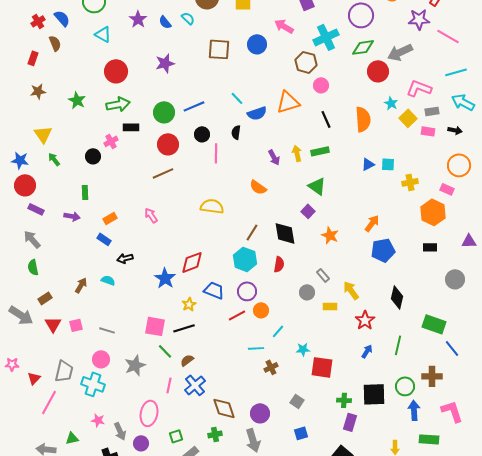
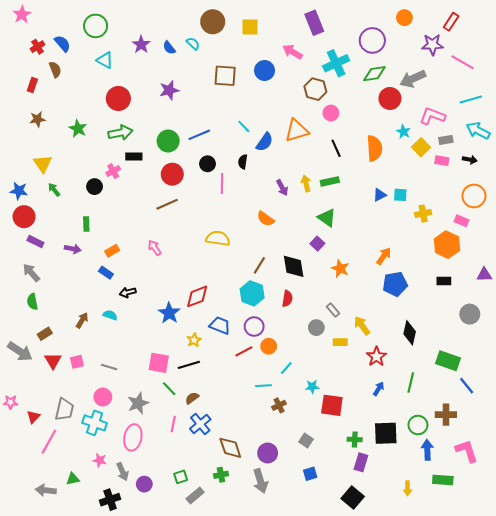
blue semicircle: (257, 113) -> (265, 142), turned -36
pink ellipse: (149, 413) -> (133, 437), moved

